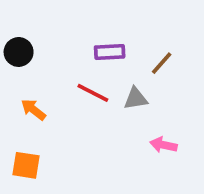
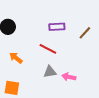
gray triangle: (136, 98) -> (50, 72), moved
pink arrow: (163, 145) -> (69, 77), moved

